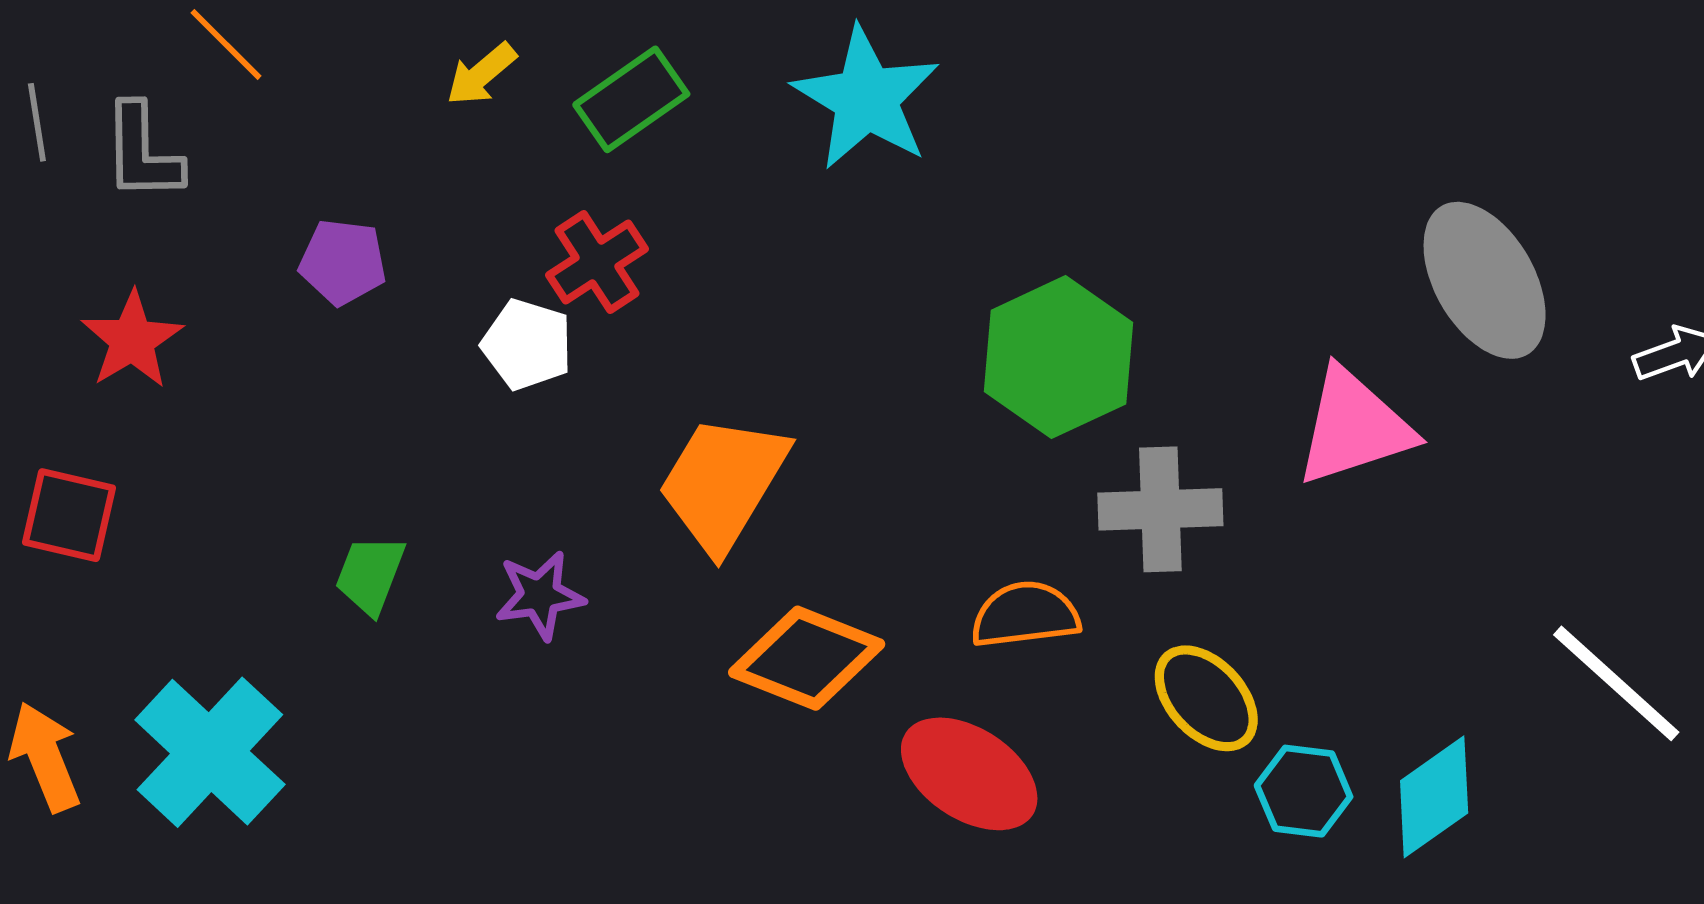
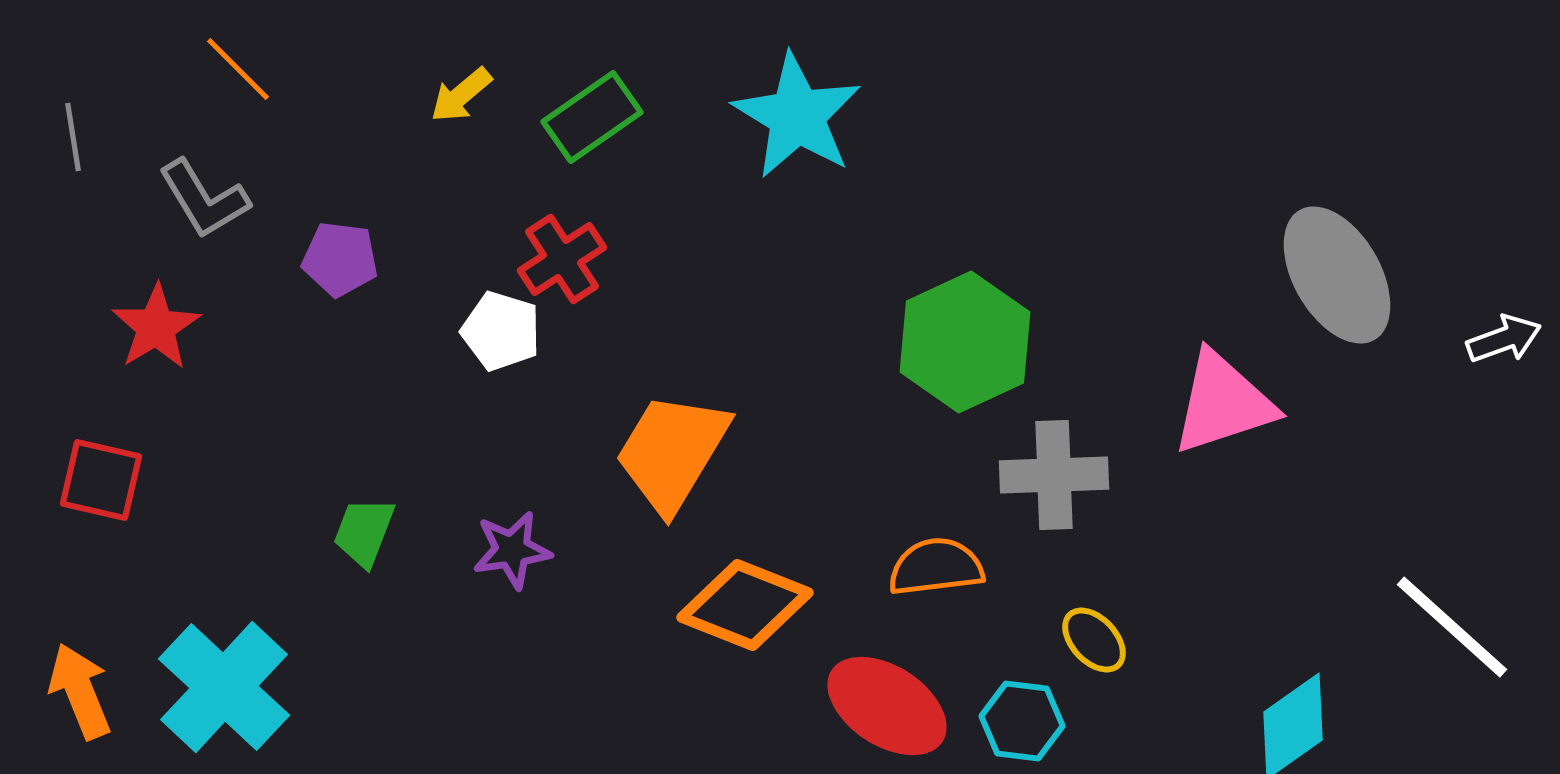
gray L-shape: (142, 152) -> (204, 199), moved, turned -30
yellow ellipse: (1206, 698) -> (1094, 640), size x0.7
cyan hexagon: (1304, 791) -> (1022, 721), moved

